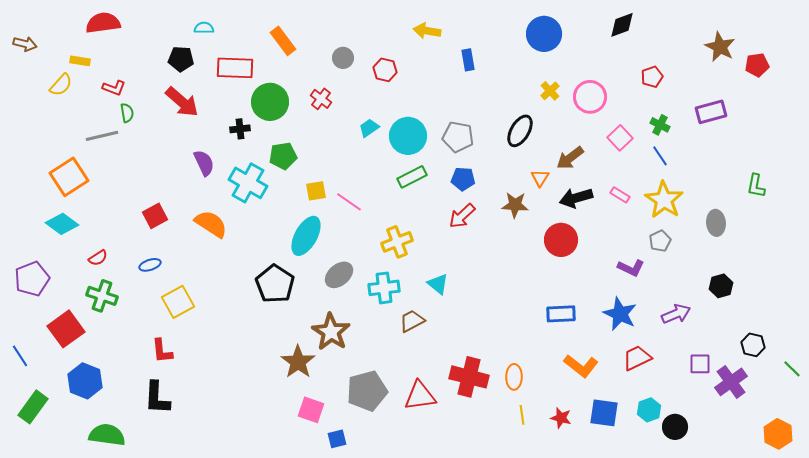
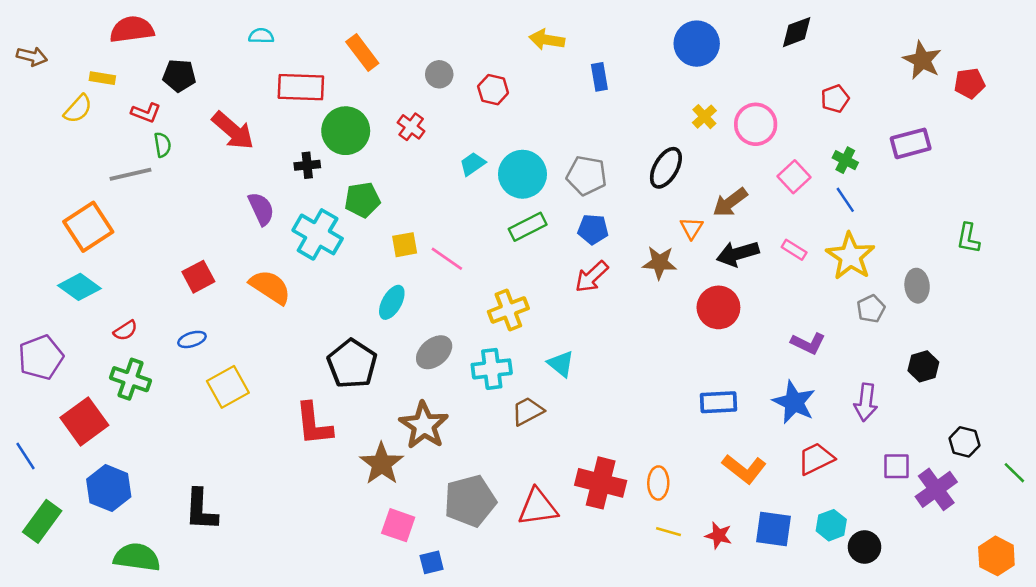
black pentagon: (181, 59) -> (179, 76), moved
cyan ellipse: (306, 236) -> (392, 302), size x0.7
gray pentagon: (660, 241) -> (871, 309), moved
purple arrow: (676, 314) -> (866, 402), turned 120
red L-shape: (162, 351) -> (314, 424), moved, size x1.4
yellow line: (522, 415) -> (669, 532), turned -66

